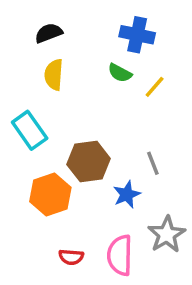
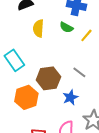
yellow semicircle: (54, 75) -> (38, 28), moved
gray line: (153, 163) -> (79, 72), moved, turned -32

